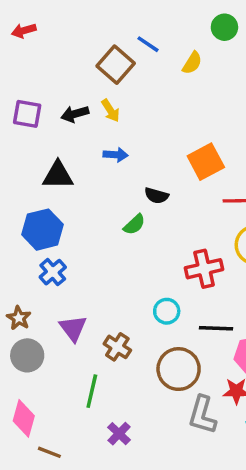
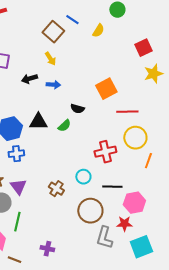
black arrow: (75, 114) -> (29, 79), moved
black triangle: (58, 175) -> (38, 122), moved
blue cross: (53, 272) -> (16, 154), turned 35
purple triangle: (73, 328) -> (18, 187), moved
brown cross: (117, 347) -> (56, 189), moved
green line: (92, 391) -> (17, 222), moved
purple cross: (119, 434) -> (47, 249), moved, turned -32

